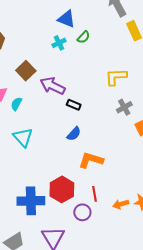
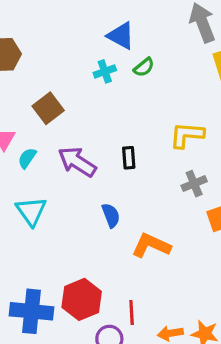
purple arrow: (53, 86) -> (77, 162), moved
black rectangle: (74, 105) -> (129, 158), moved, turned 56
blue semicircle: (74, 134) -> (111, 215), turned -70
orange L-shape: (91, 160) -> (151, 246), moved

